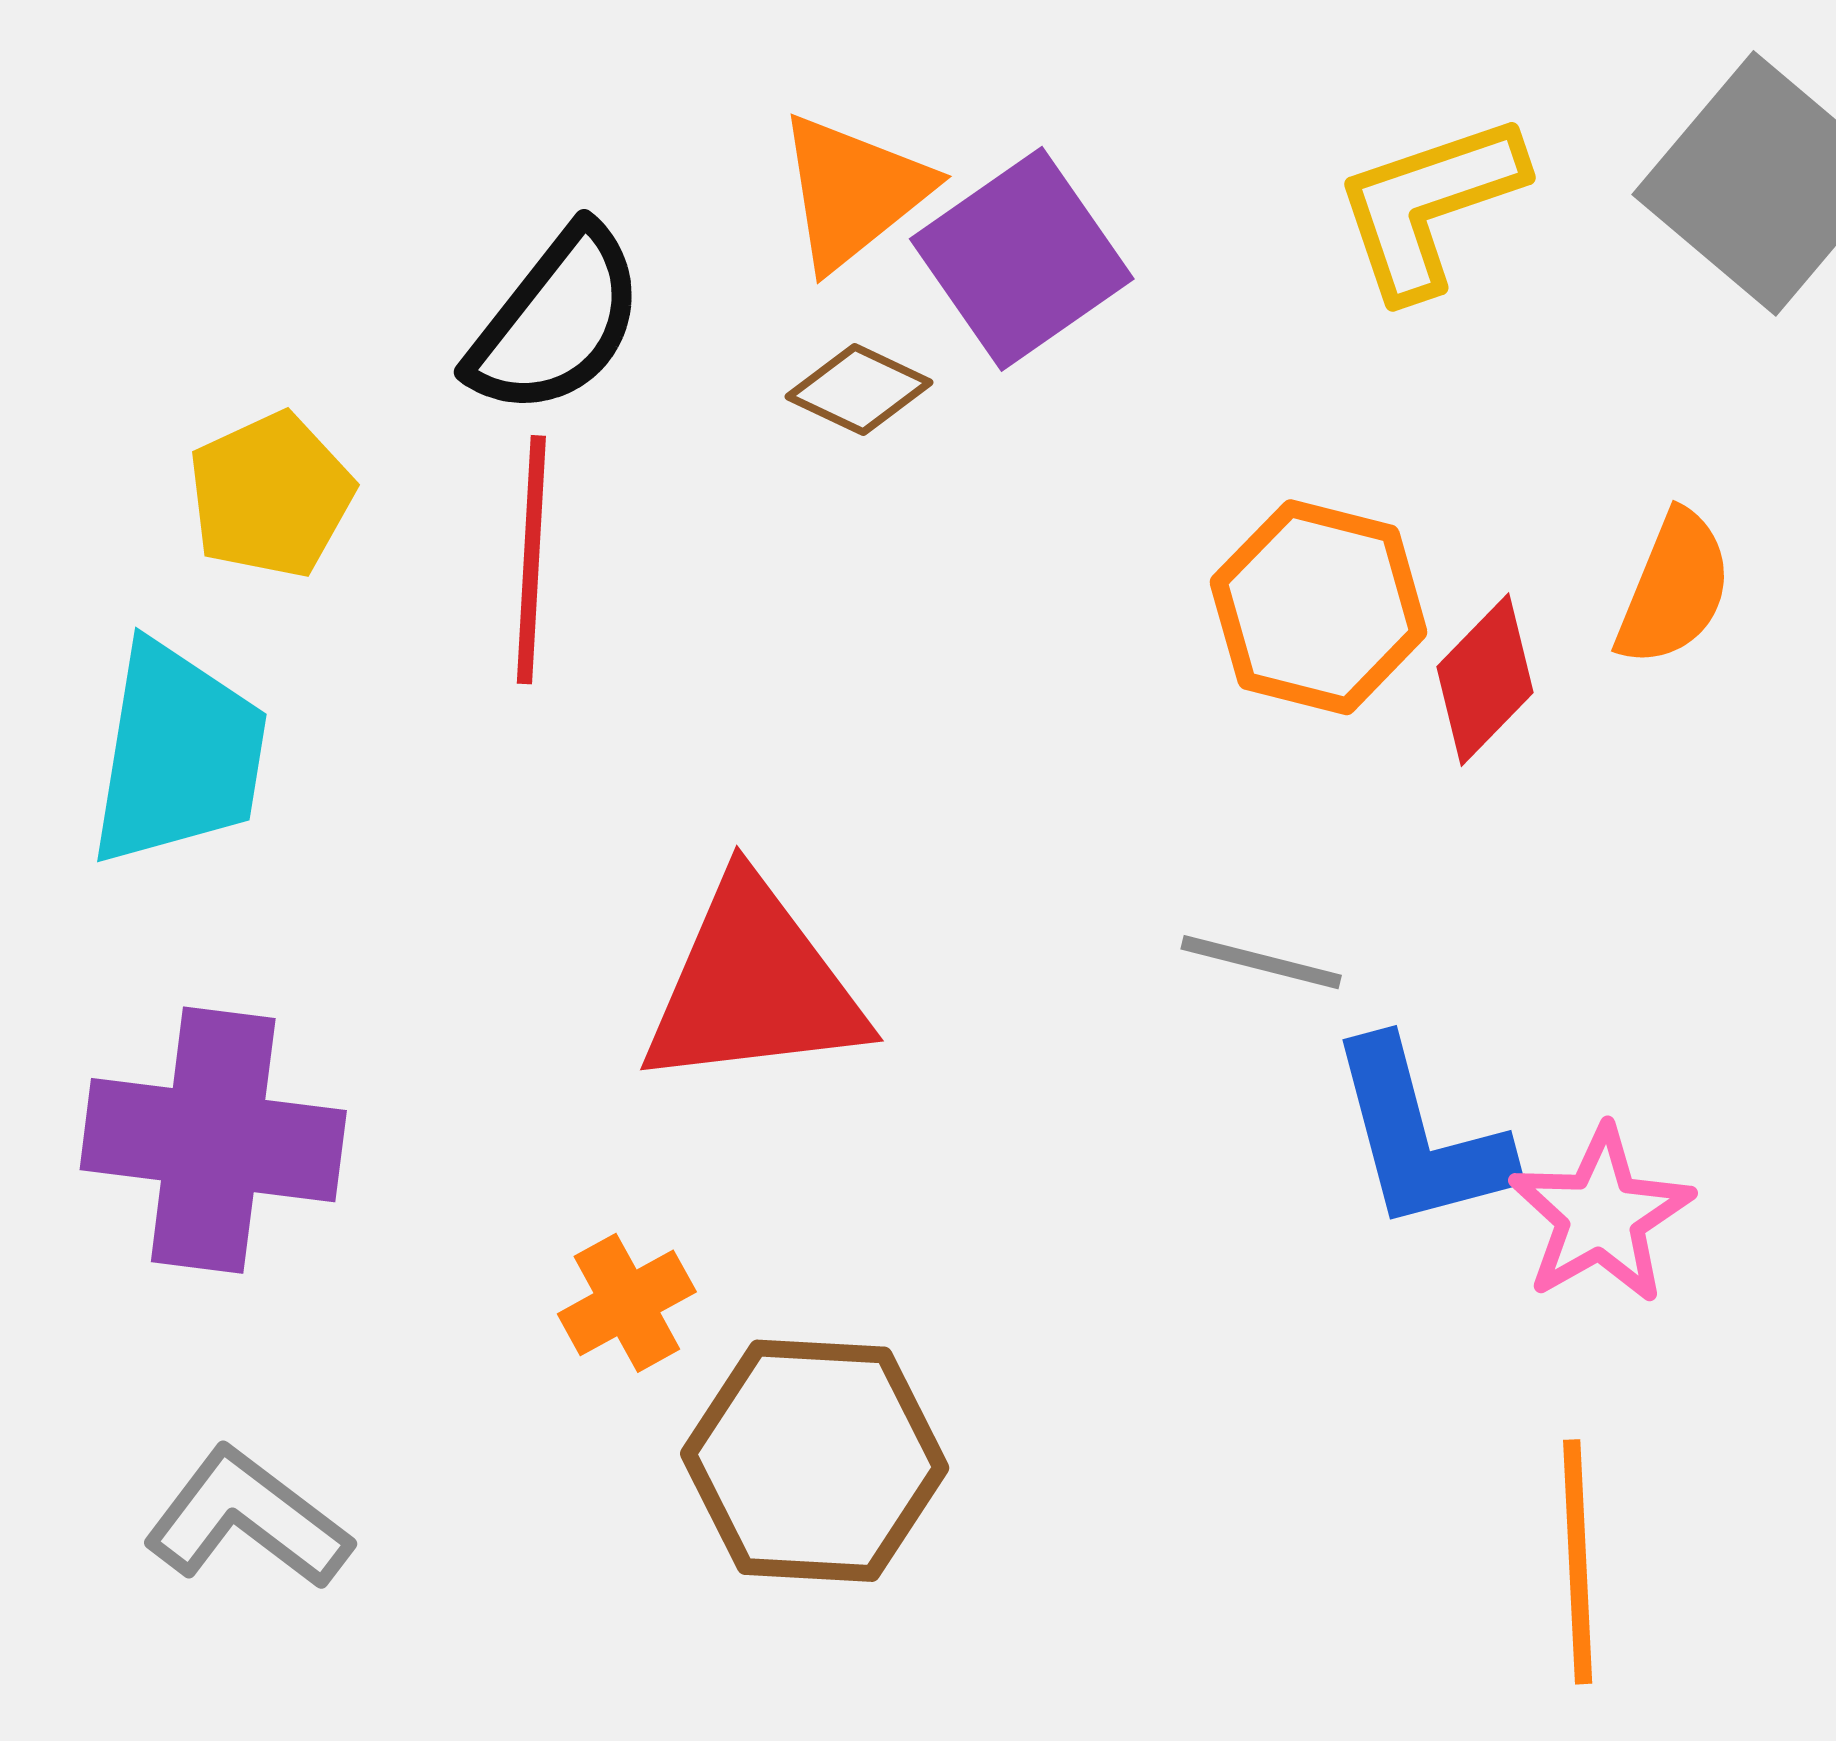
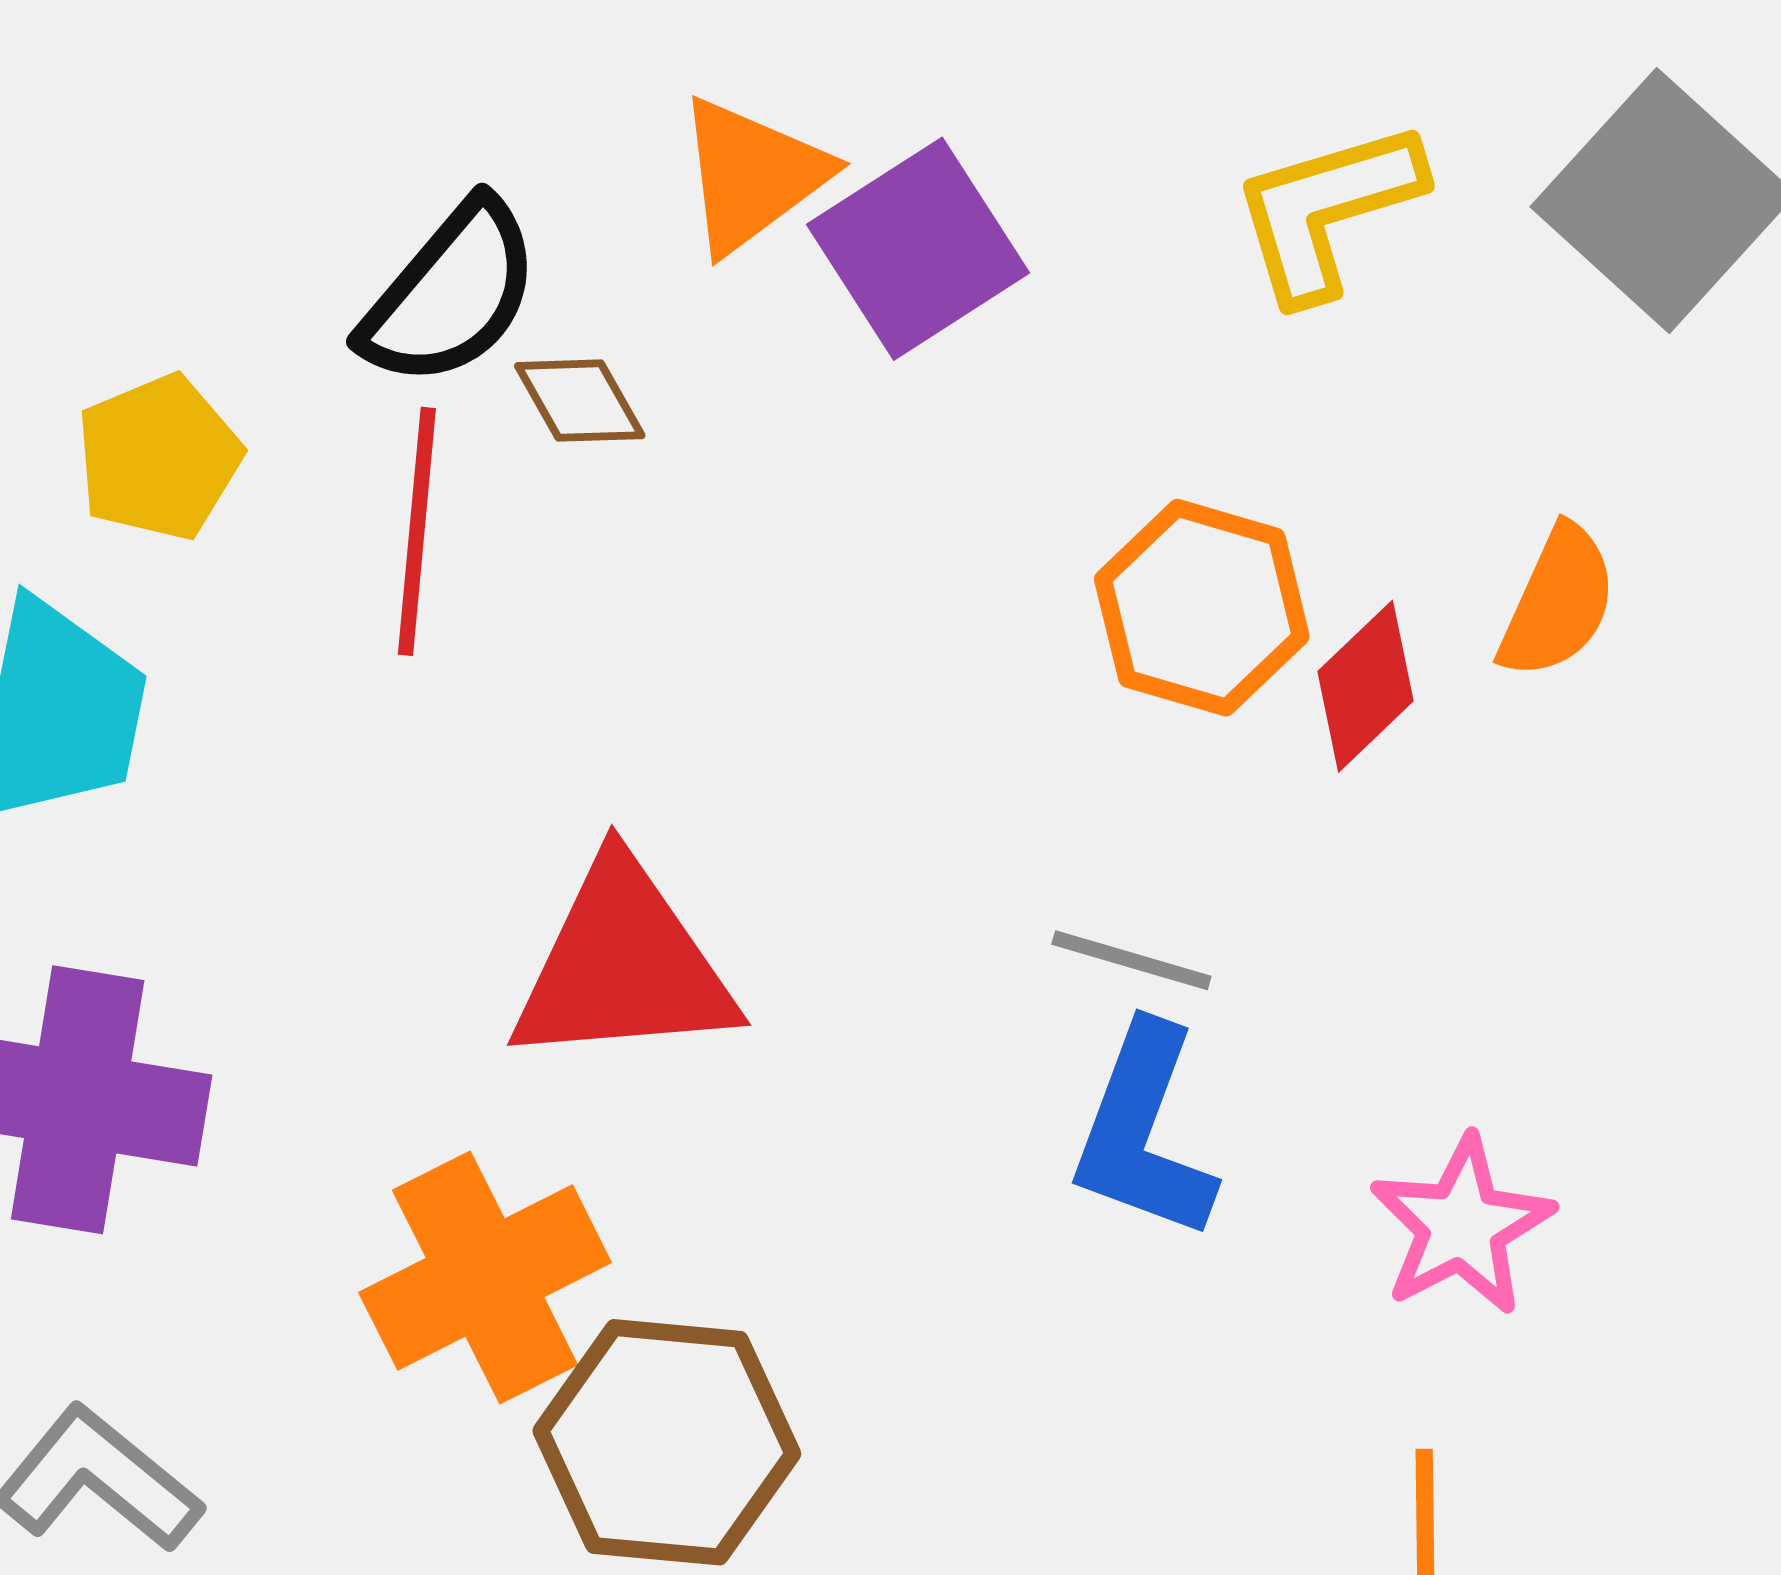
brown diamond: (859, 389) -> (580, 401), moved, turned 33
blue L-shape: (1420, 1136) -> (1144, 1132), moved, turned 33
orange cross: (627, 1303) -> (485, 1278), size x1.8

